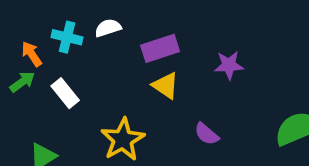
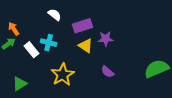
white semicircle: (108, 28) -> (55, 15), turned 56
cyan cross: (67, 37) -> (49, 43), moved
purple star: (229, 65) -> (106, 39), moved

